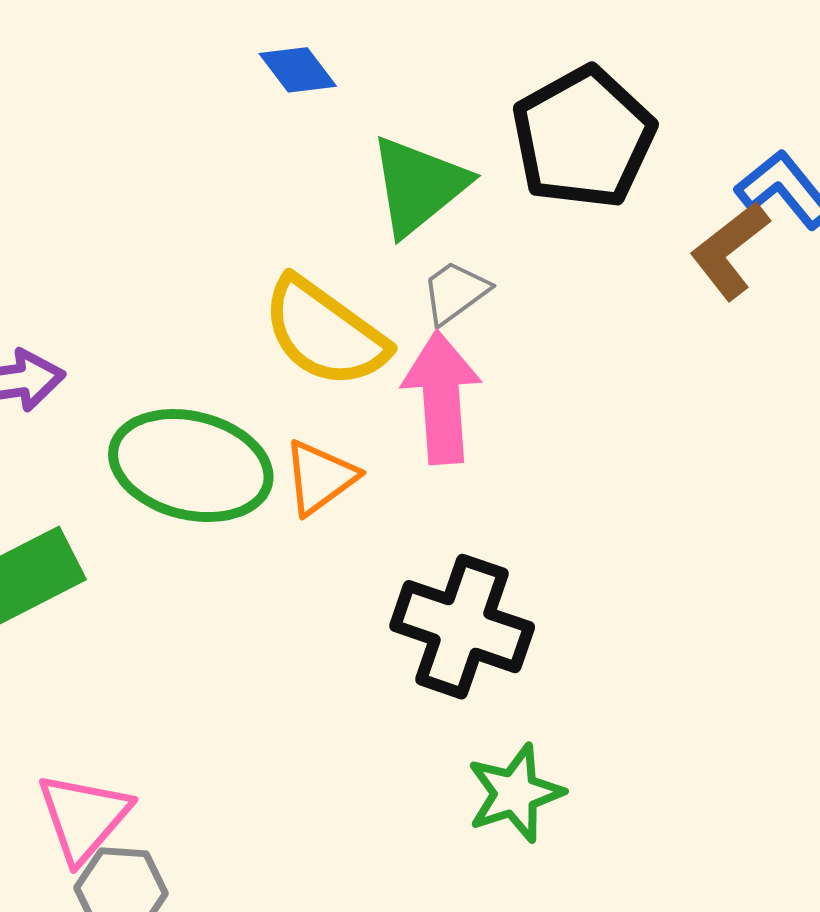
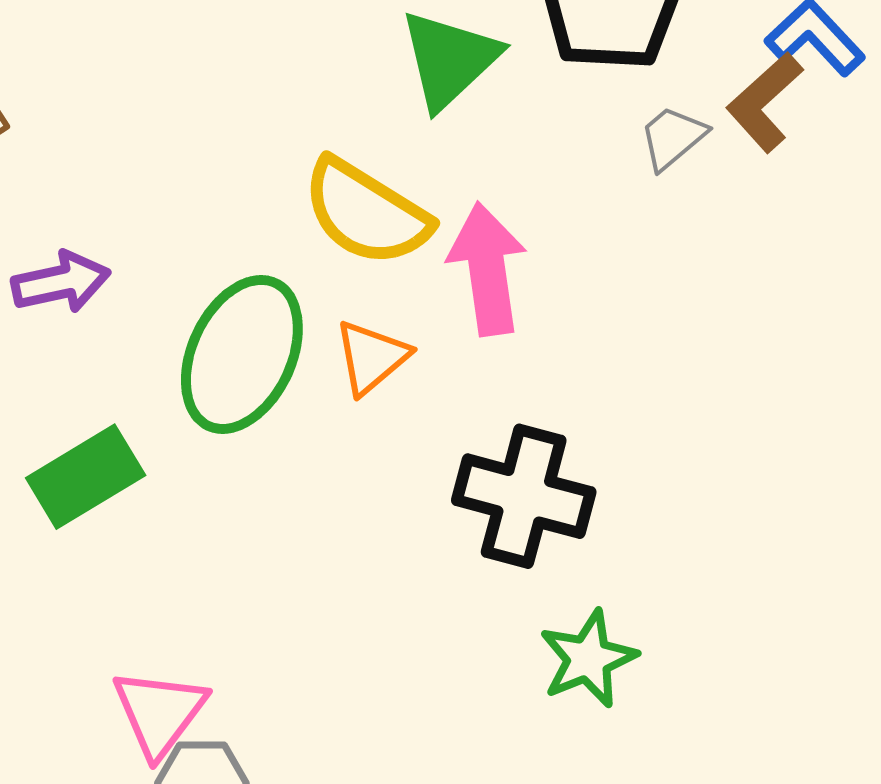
gray trapezoid: (455, 292) -> (673, 138), moved
green ellipse: (191, 466) -> (242, 354), turned -75

